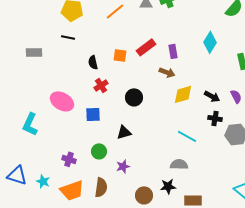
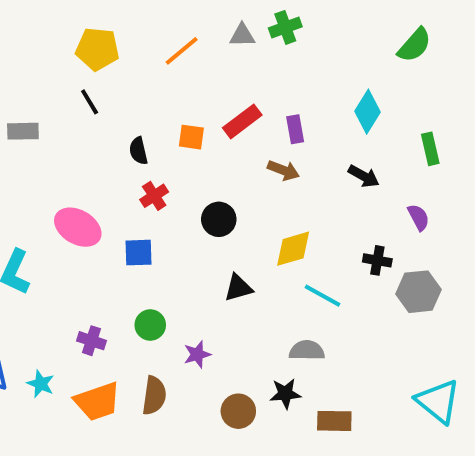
black line: (68, 37) -> (90, 102), turned 48
yellow diamond: (183, 94) -> (293, 249), moved
black arrow: (212, 96) -> (364, 176), moved
black triangle: (124, 132) -> (238, 288), moved

